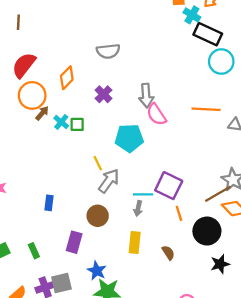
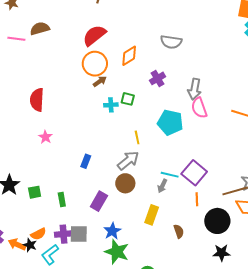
cyan cross: (61, 122) -> (111, 105), moved, turned 32
gray arrow: (109, 181) -> (128, 160), moved

